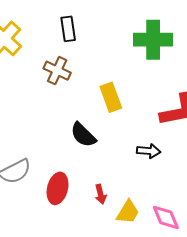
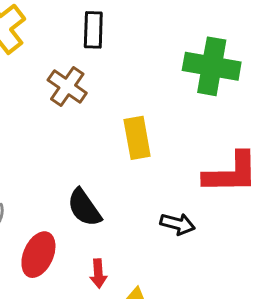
black semicircle: (83, 135) -> (84, 208), moved

